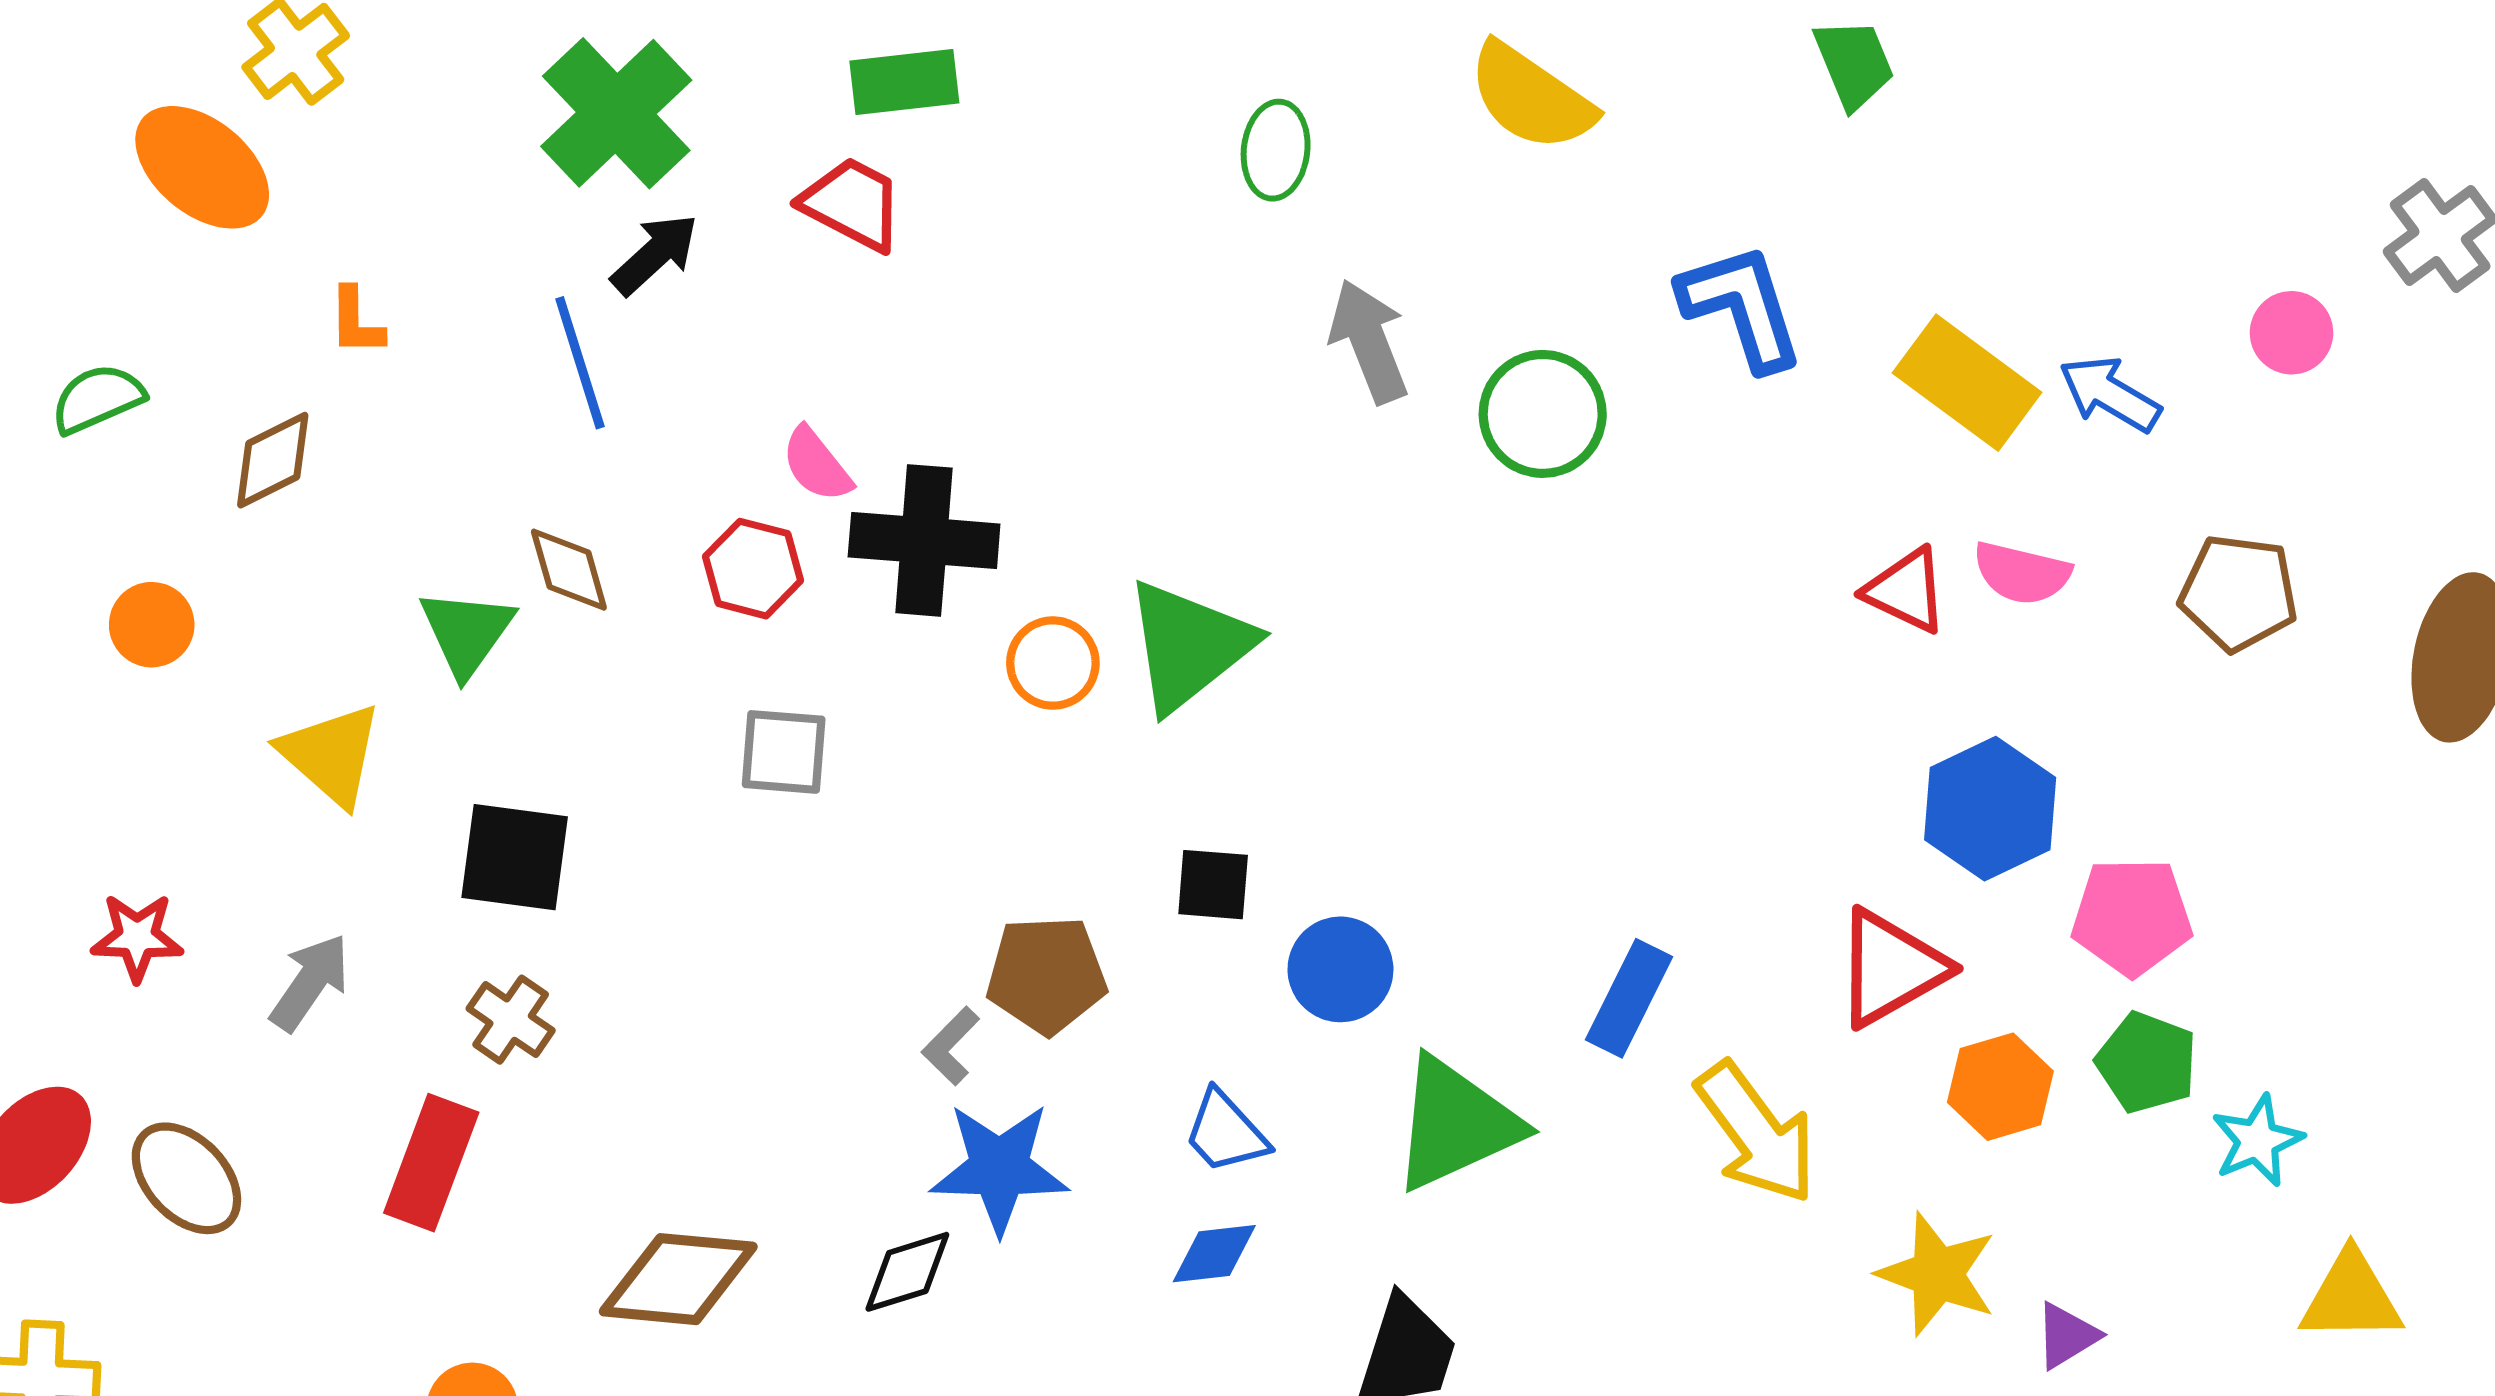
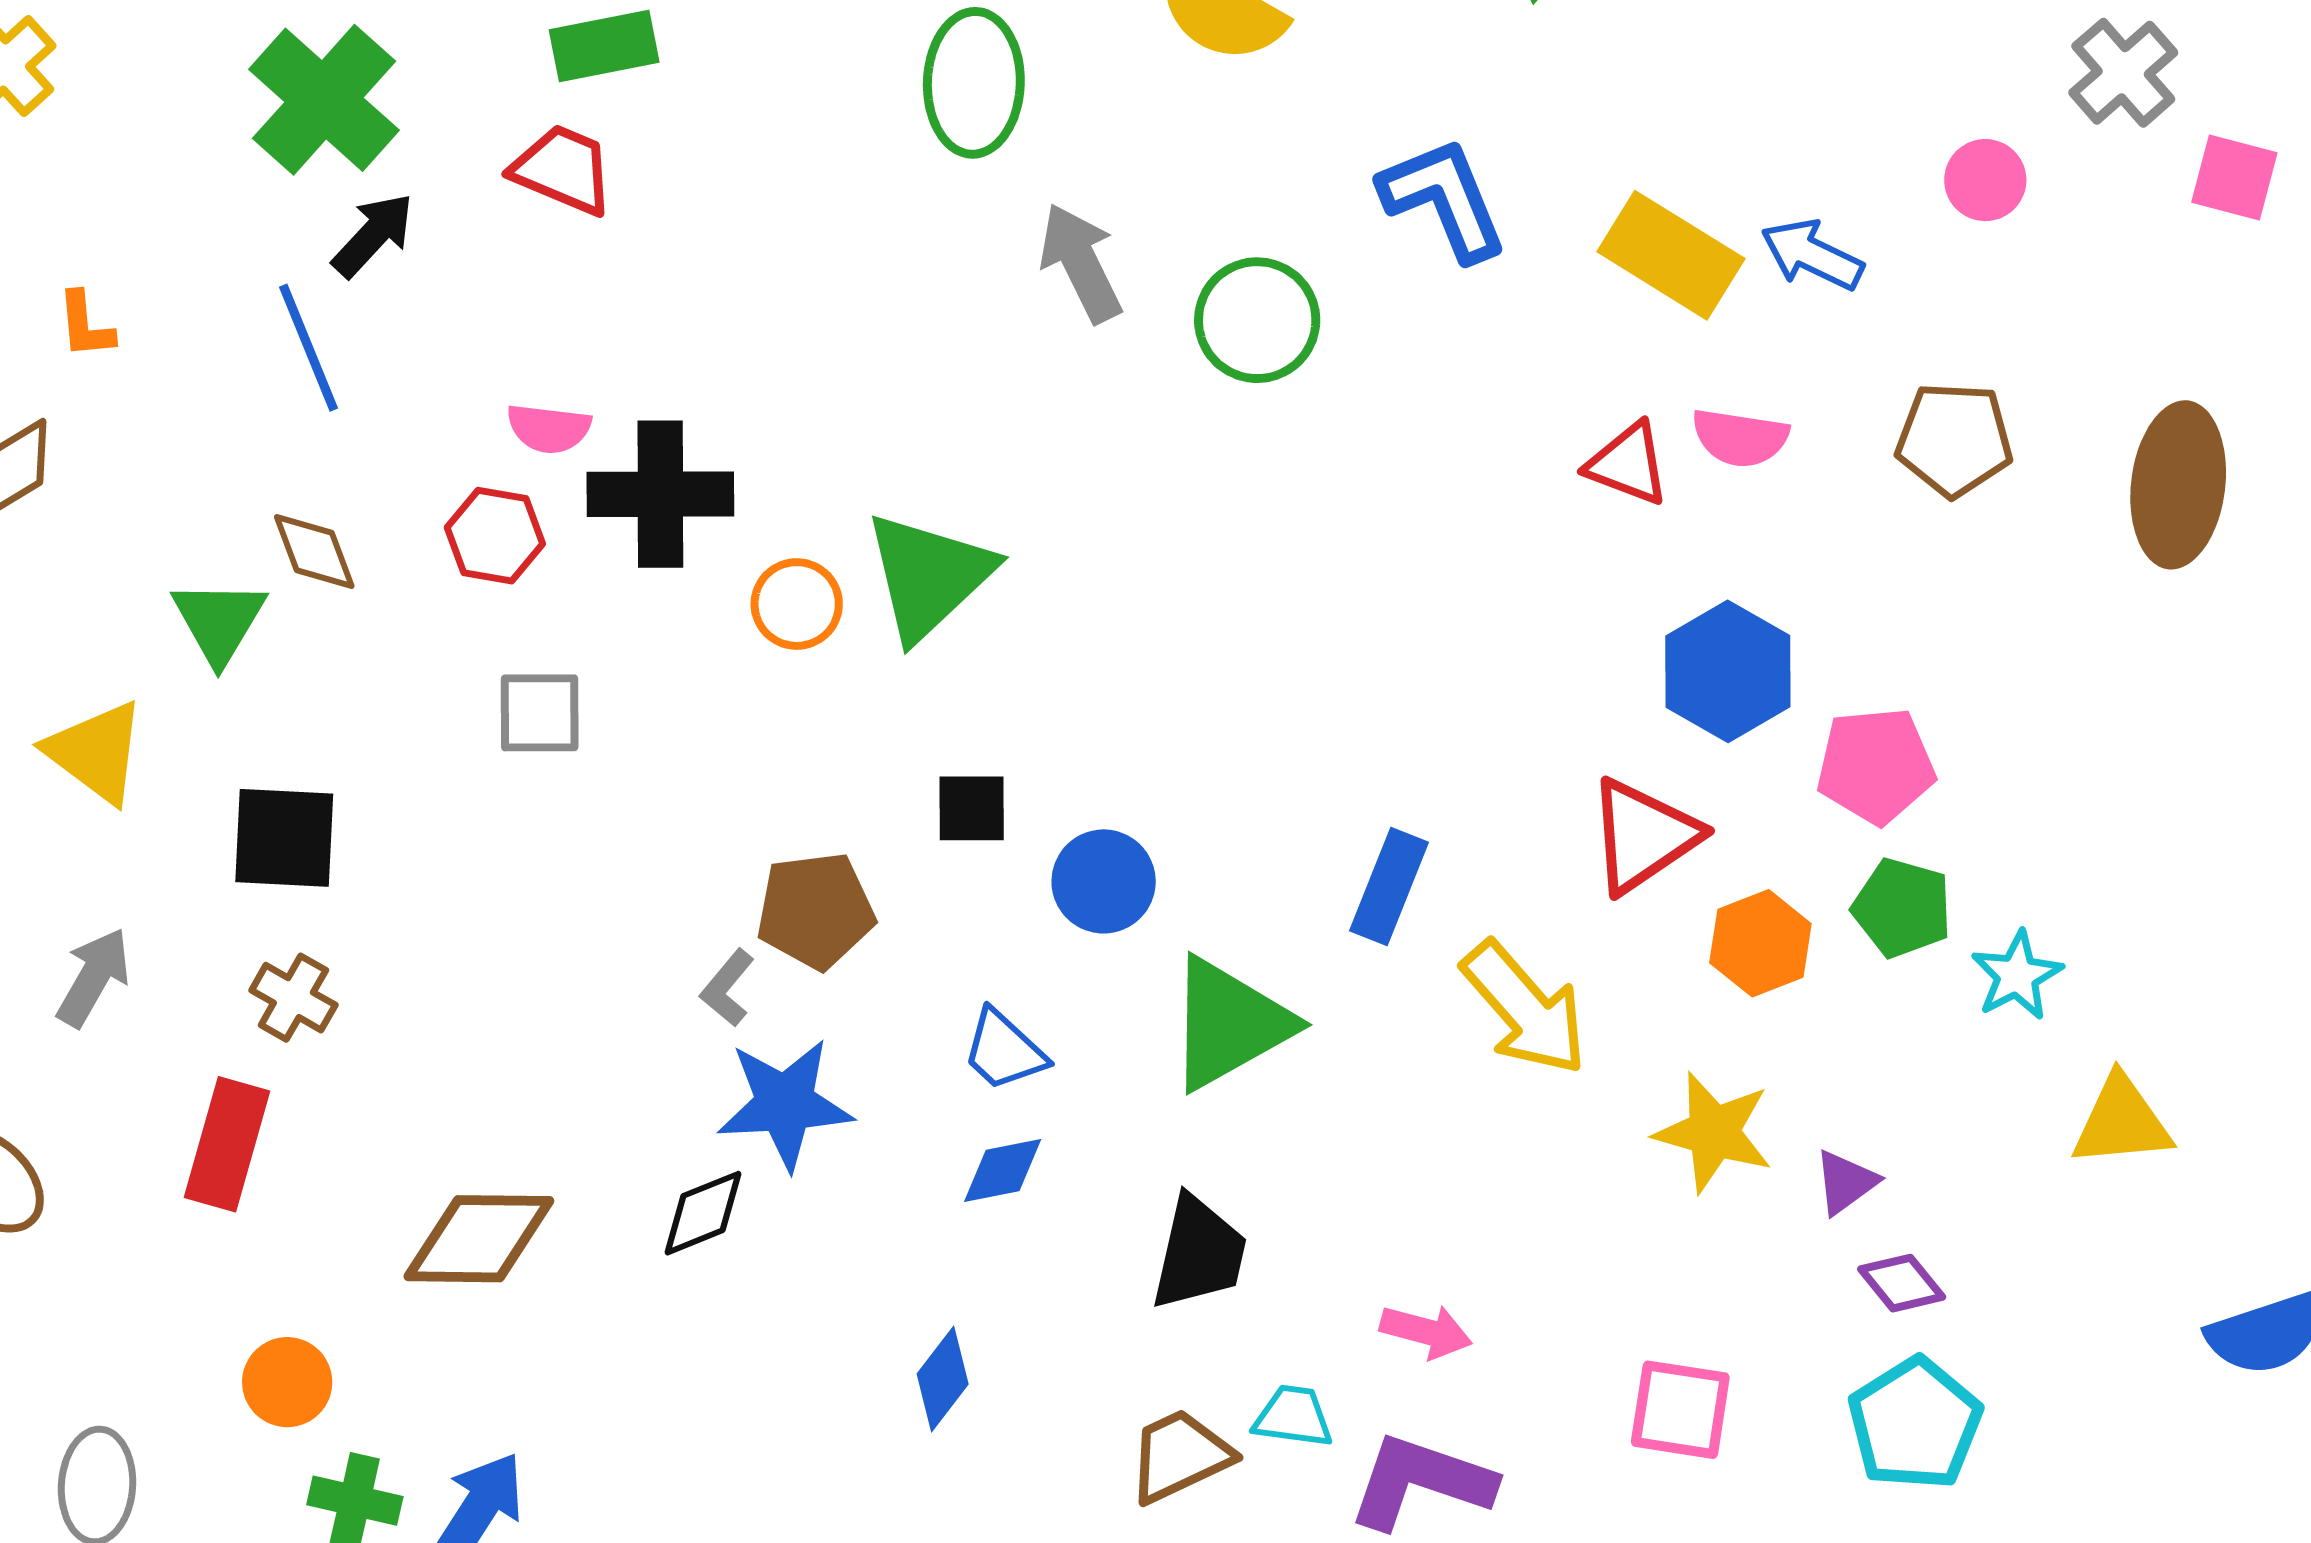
green ellipse: (1276, 150) -> (974, 83), size x1.5
pink semicircle: (817, 465) -> (549, 428), turned -40

